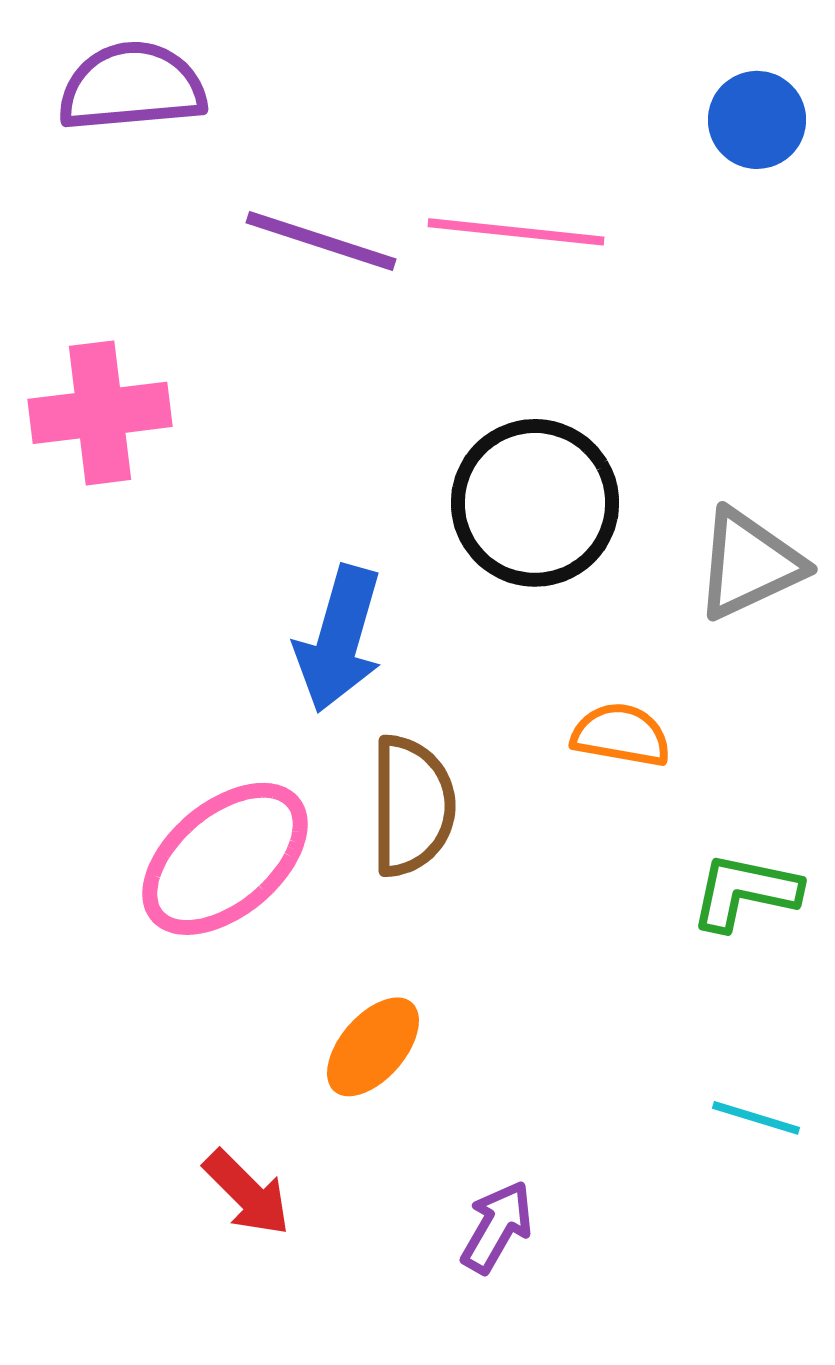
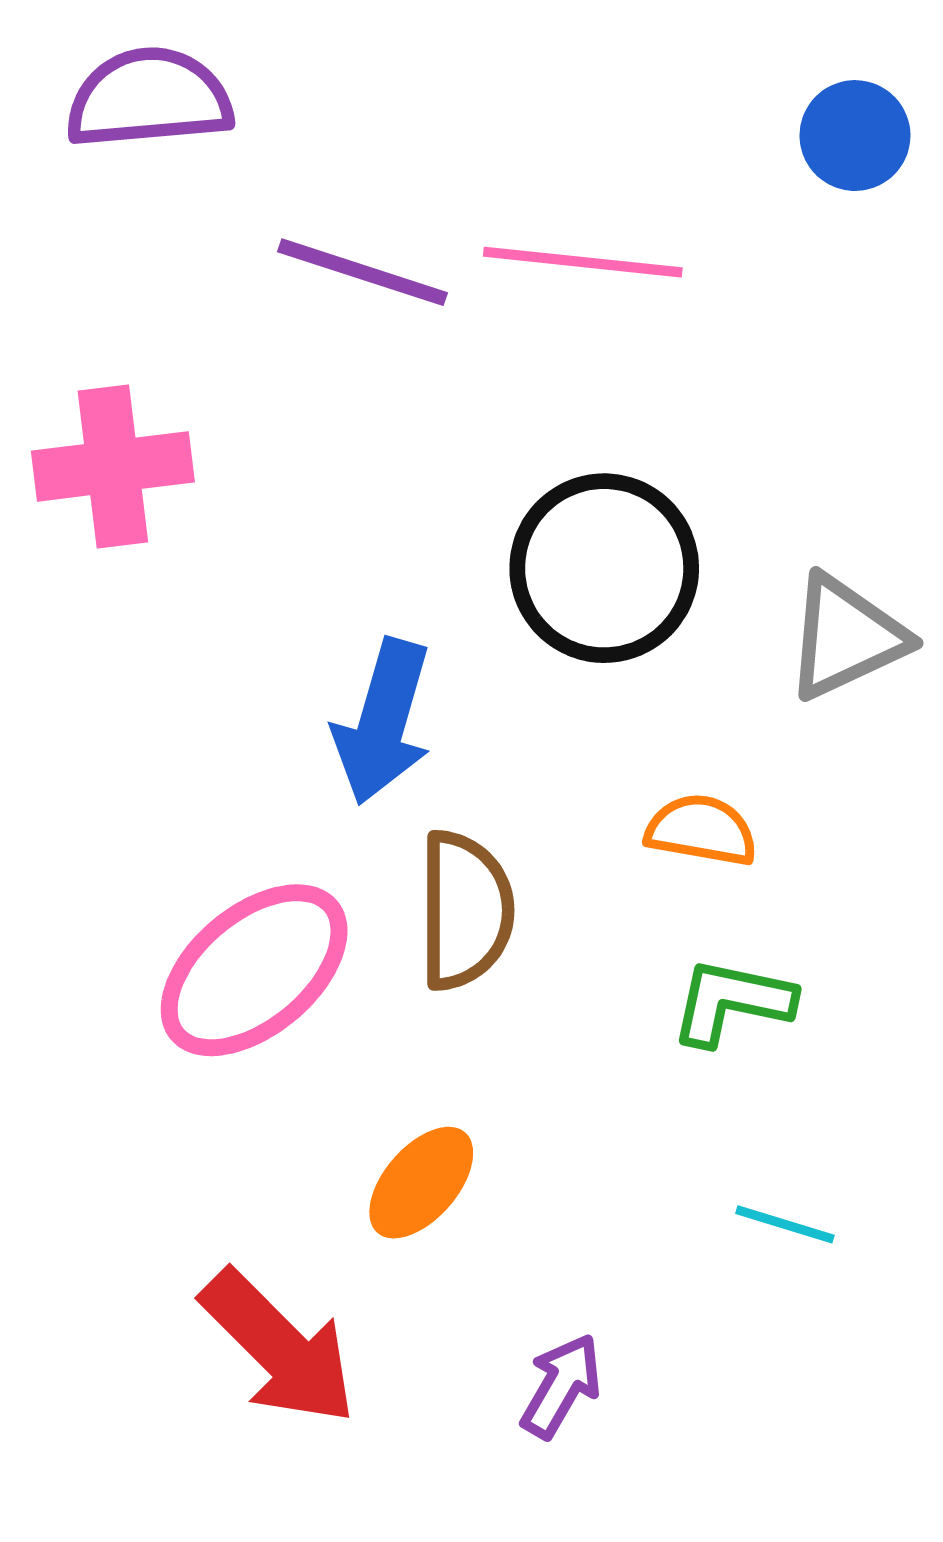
green L-shape: (745, 892) -> (732, 1002), moved
cyan line: (756, 1118) -> (785, 1224), moved
red arrow: (247, 1193) -> (279, 1347), size x1.6

